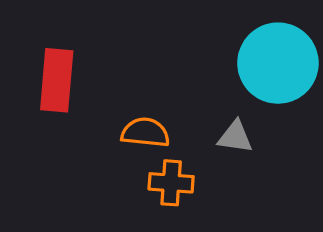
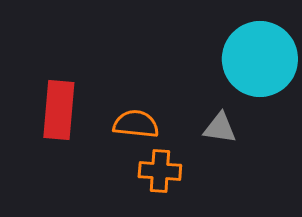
red rectangle: (57, 80) -> (59, 110), moved

